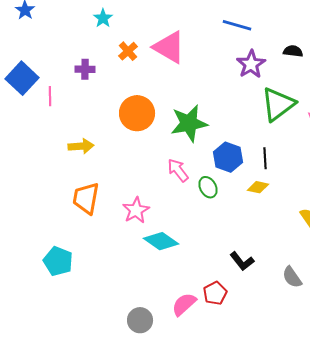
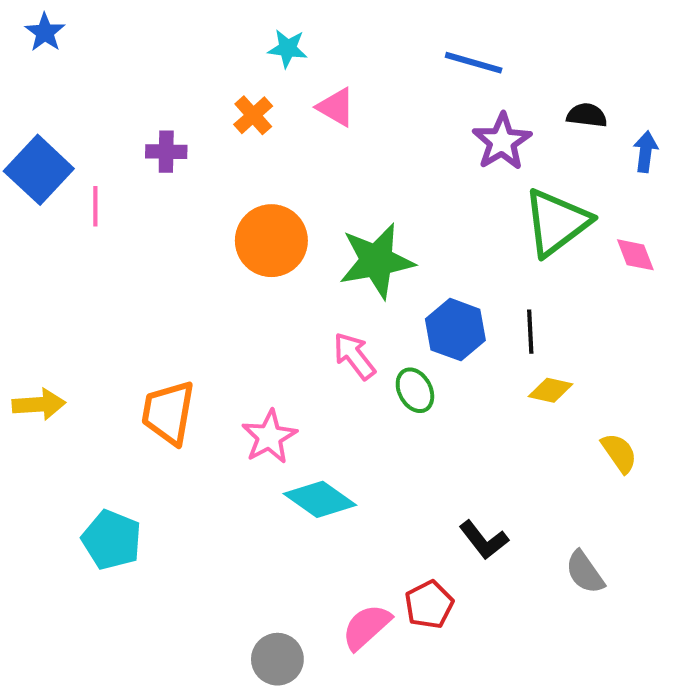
cyan star: (103, 18) -> (288, 49), moved, turned -30
pink triangle: (169, 47) -> (336, 107), size x0.6
yellow arrow: (81, 146) -> (39, 404), moved
yellow diamond: (258, 187) -> (550, 390), moved

